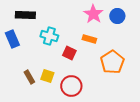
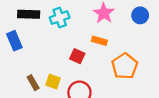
blue circle: (117, 16) -> (140, 15), moved
cyan cross: (49, 36) -> (60, 18), moved, turned -36

